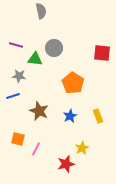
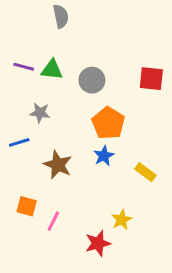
gray circle: (54, 48) -> (92, 80), moved
green triangle: (35, 59) -> (52, 70), moved
gray star: (19, 76) -> (40, 113), moved
blue star: (70, 116) -> (104, 156), moved
yellow rectangle: (98, 116) -> (145, 172), turned -32

